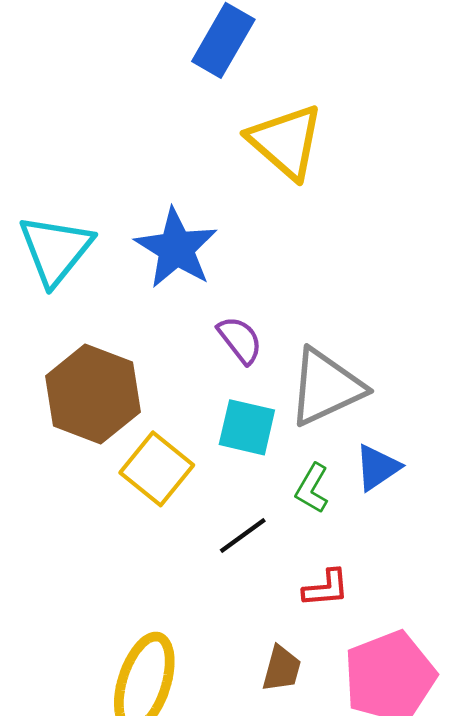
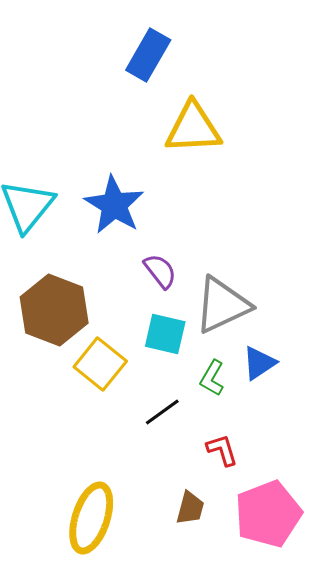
yellow triangle: (286, 142) -> (193, 128), turned -44
red L-shape: (326, 588) -> (222, 450), turned -102

